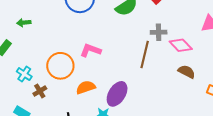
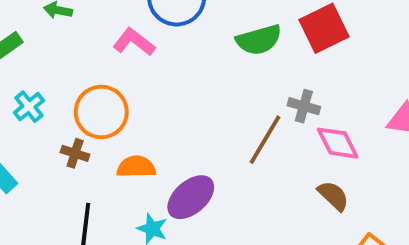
pink L-shape: (90, 50) -> (134, 42), moved
brown cross: (40, 91) -> (75, 153), moved, turned 32

